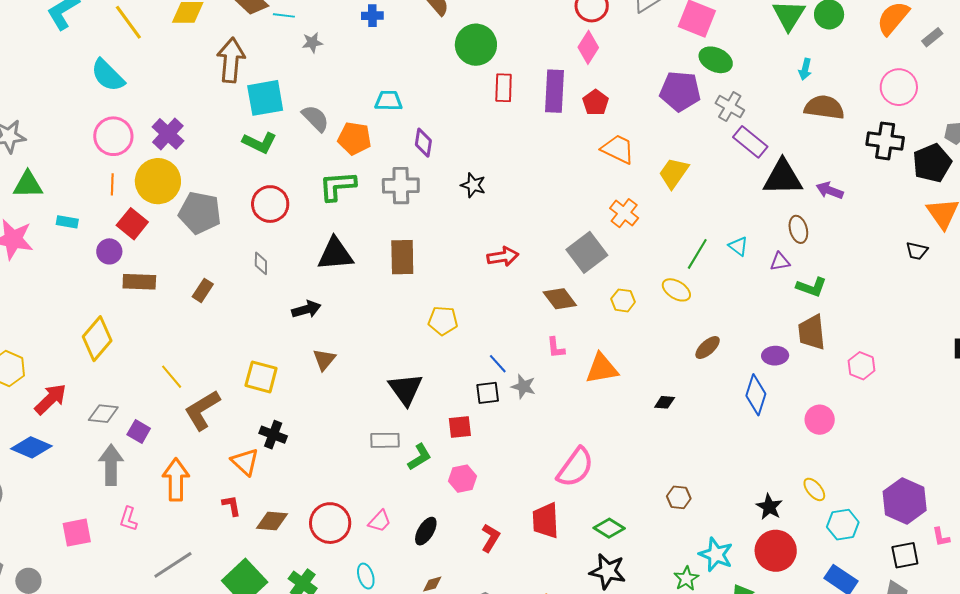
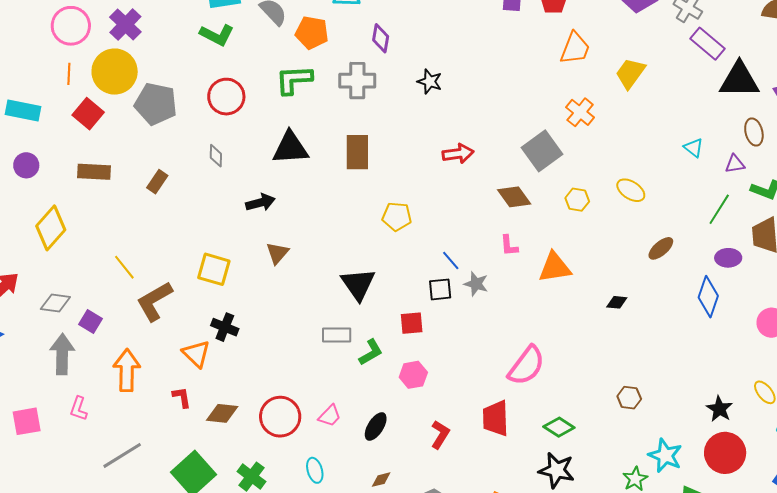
orange trapezoid: (618, 149) -> (575, 48), turned 84
cyan rectangle: (67, 222) -> (23, 110), size x1.6
purple circle: (109, 251) -> (26, 165), moved
green line: (697, 254) -> (719, 209), moved

